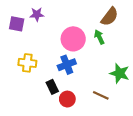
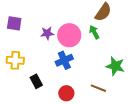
purple star: (37, 14) -> (47, 33), moved
yellow cross: (27, 63) -> (15, 60), moved
black rectangle: (52, 87) -> (36, 81), moved

